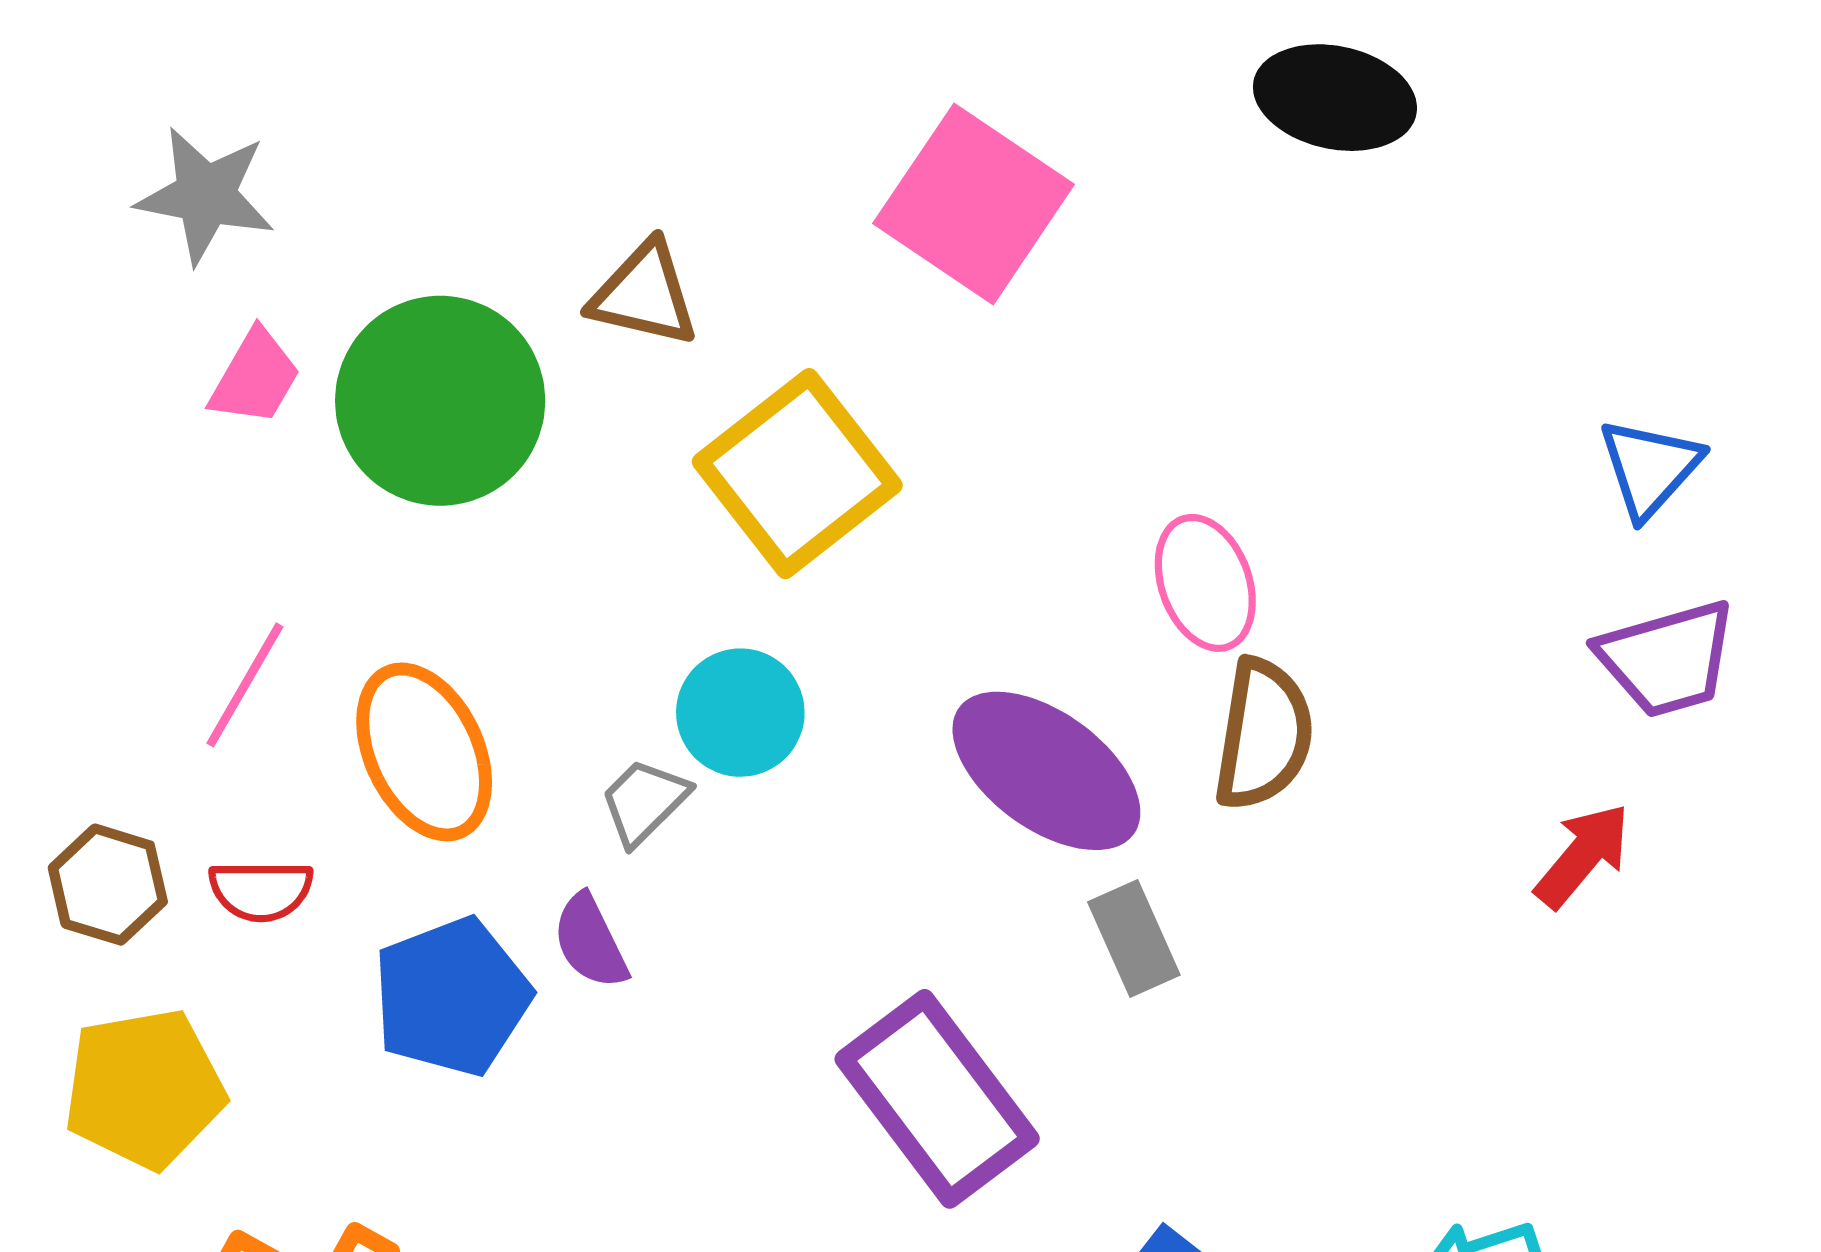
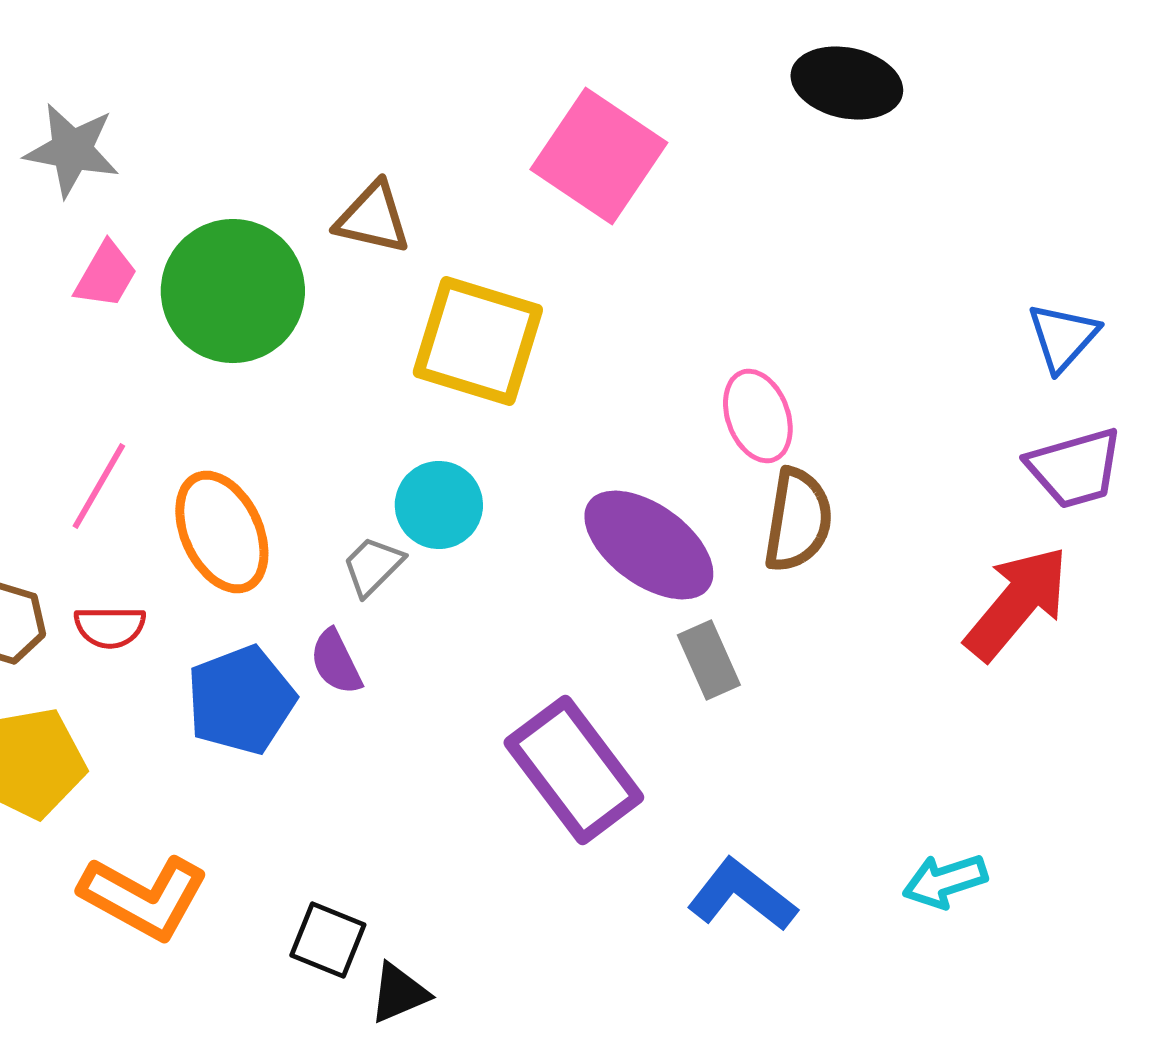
yellow square: (797, 474) -> (478, 341), turned -35
red arrow: (1583, 855) -> (1017, 603), size x1.6

